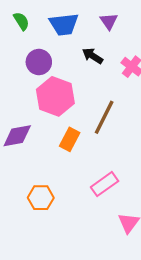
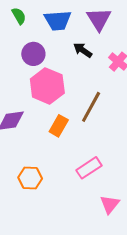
purple triangle: (109, 21) -> (99, 19), size x1.5

